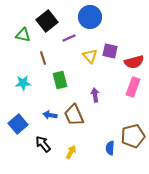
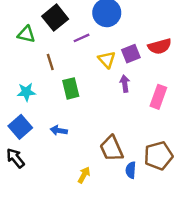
purple square: (110, 51) -> (131, 54), turned -35
red semicircle: (134, 62) -> (160, 46), moved
purple arrow: (95, 95) -> (125, 84), moved
brown trapezoid: (74, 115) -> (112, 148), moved
blue square: (18, 124) -> (20, 127), moved
black arrow: (43, 144) -> (15, 158), moved

